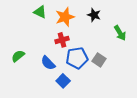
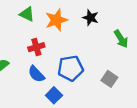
red cross: (62, 40) -> (36, 47), moved
gray square: (99, 60) -> (109, 79), moved

